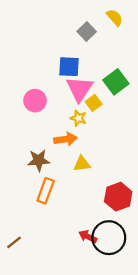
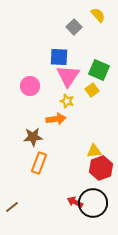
green square: (116, 82) -> (99, 70), turned -30
yellow square: (94, 103) -> (92, 90), moved
yellow triangle: (82, 164) -> (94, 151), moved

